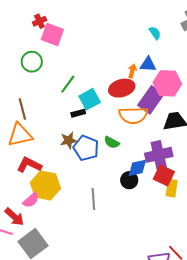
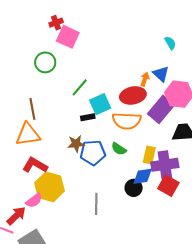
blue triangle: (148, 64) -> (161, 74), turned 36
orange semicircle: (133, 115) -> (127, 121), moved
blue pentagon: (86, 148) -> (93, 153), turned -30
yellow rectangle: (172, 188) -> (149, 155), moved
red arrow: (14, 217) -> (16, 216), turned -90

